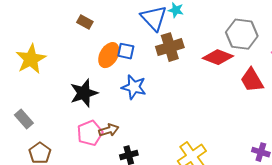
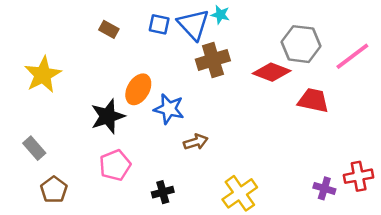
blue square: (126, 51) -> (159, 24), moved
orange ellipse: (109, 55) -> (138, 89), moved
red trapezoid: (252, 80) -> (313, 100), turned 132
brown arrow: (109, 130) -> (196, 142), moved

